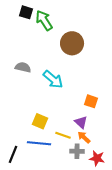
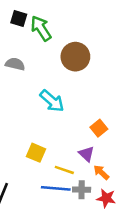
gray semicircle: (23, 67) -> (15, 64), moved
orange square: (91, 101) -> (99, 128), turned 32
orange arrow: (84, 137) -> (101, 172), moved
blue line: (39, 143) -> (56, 188), moved

